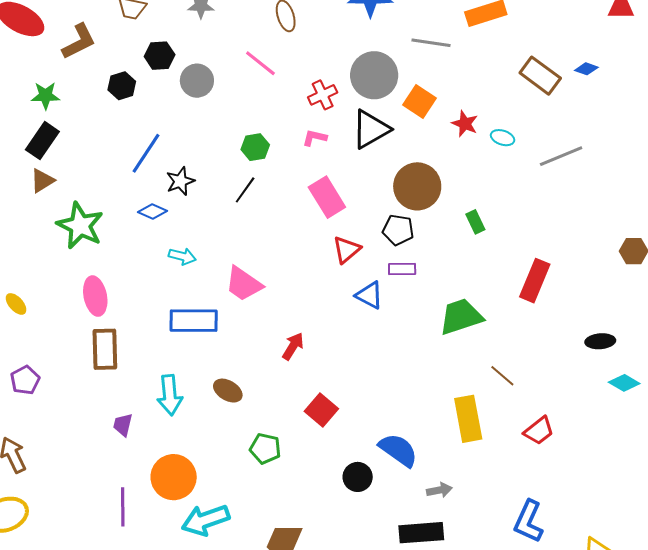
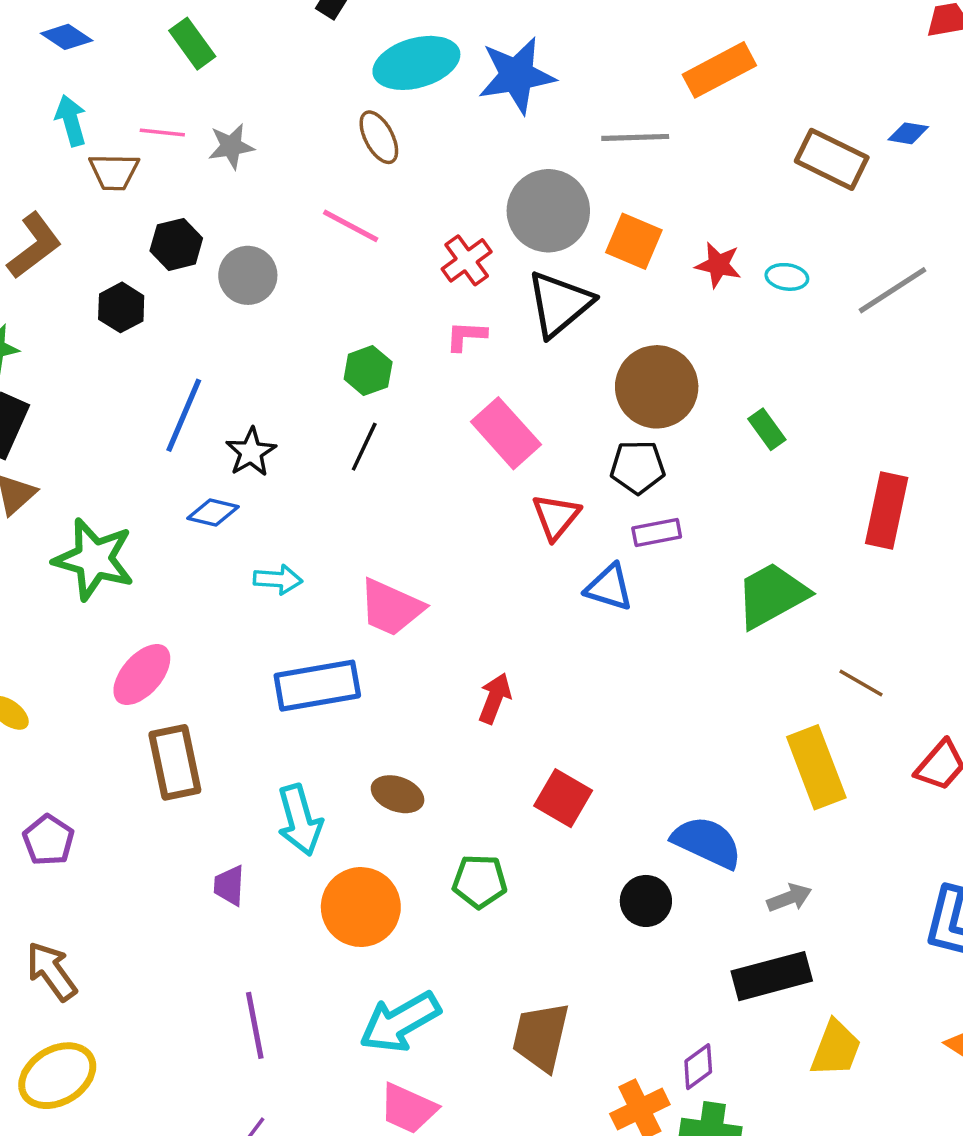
pink ellipse: (95, 296) -> (142, 675), turned 63
orange circle: (174, 477) -> (361, 907), moved

